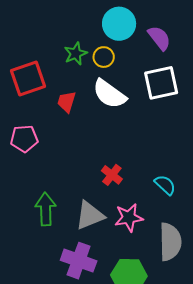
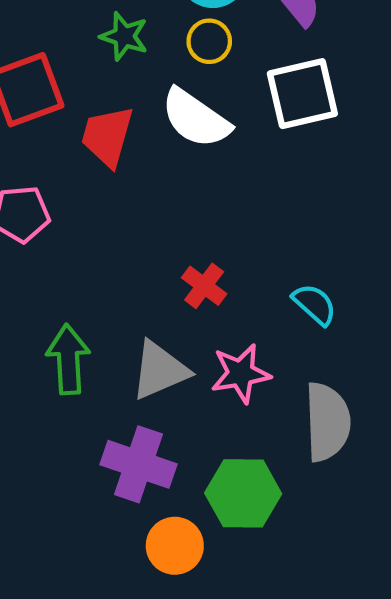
green star: (76, 54) -> (124, 36), turned -30
yellow circle: (104, 57) -> (209, 41), moved
red trapezoid: (67, 102) -> (107, 136), size x1.4

